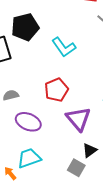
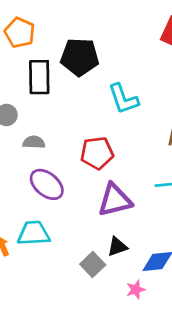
purple triangle: (78, 119) -> (115, 200), turned 40

